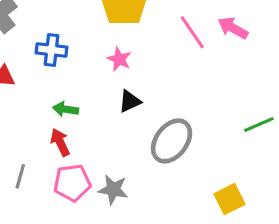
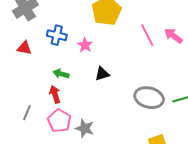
pink star: (119, 59) -> (85, 45), moved
gray ellipse: (172, 141) -> (149, 98), moved, turned 60
pink pentagon: (72, 183) -> (59, 121), turned 30

